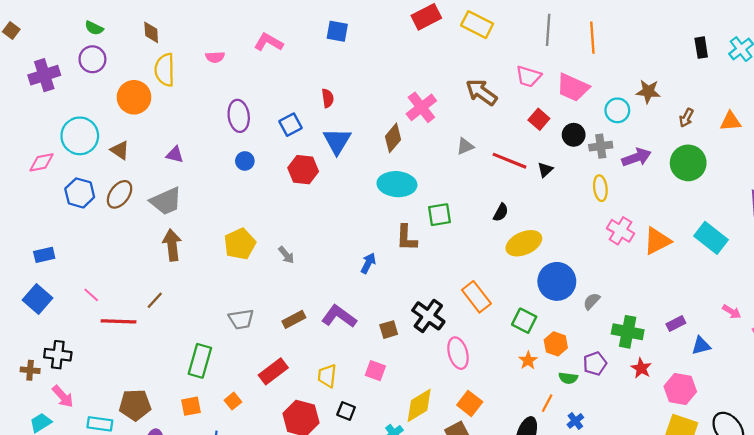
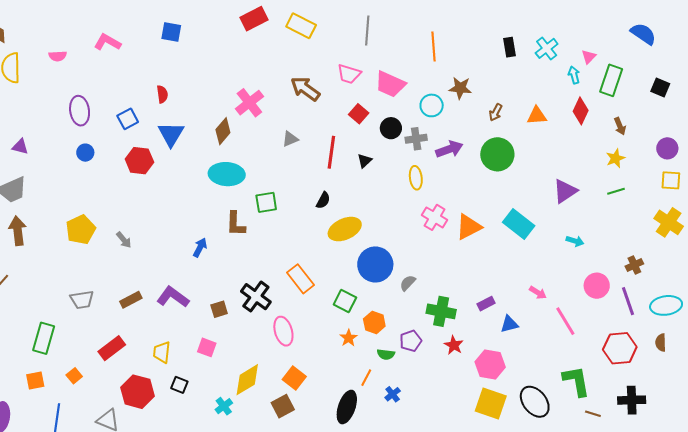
orange line: (592, 38) -> (434, 46), moved
red line: (510, 161) -> (331, 152), turned 76

